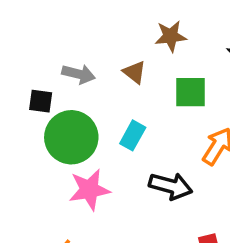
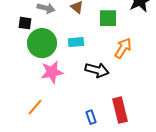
cyan rectangle: (133, 135) -> (76, 42), turned 56

